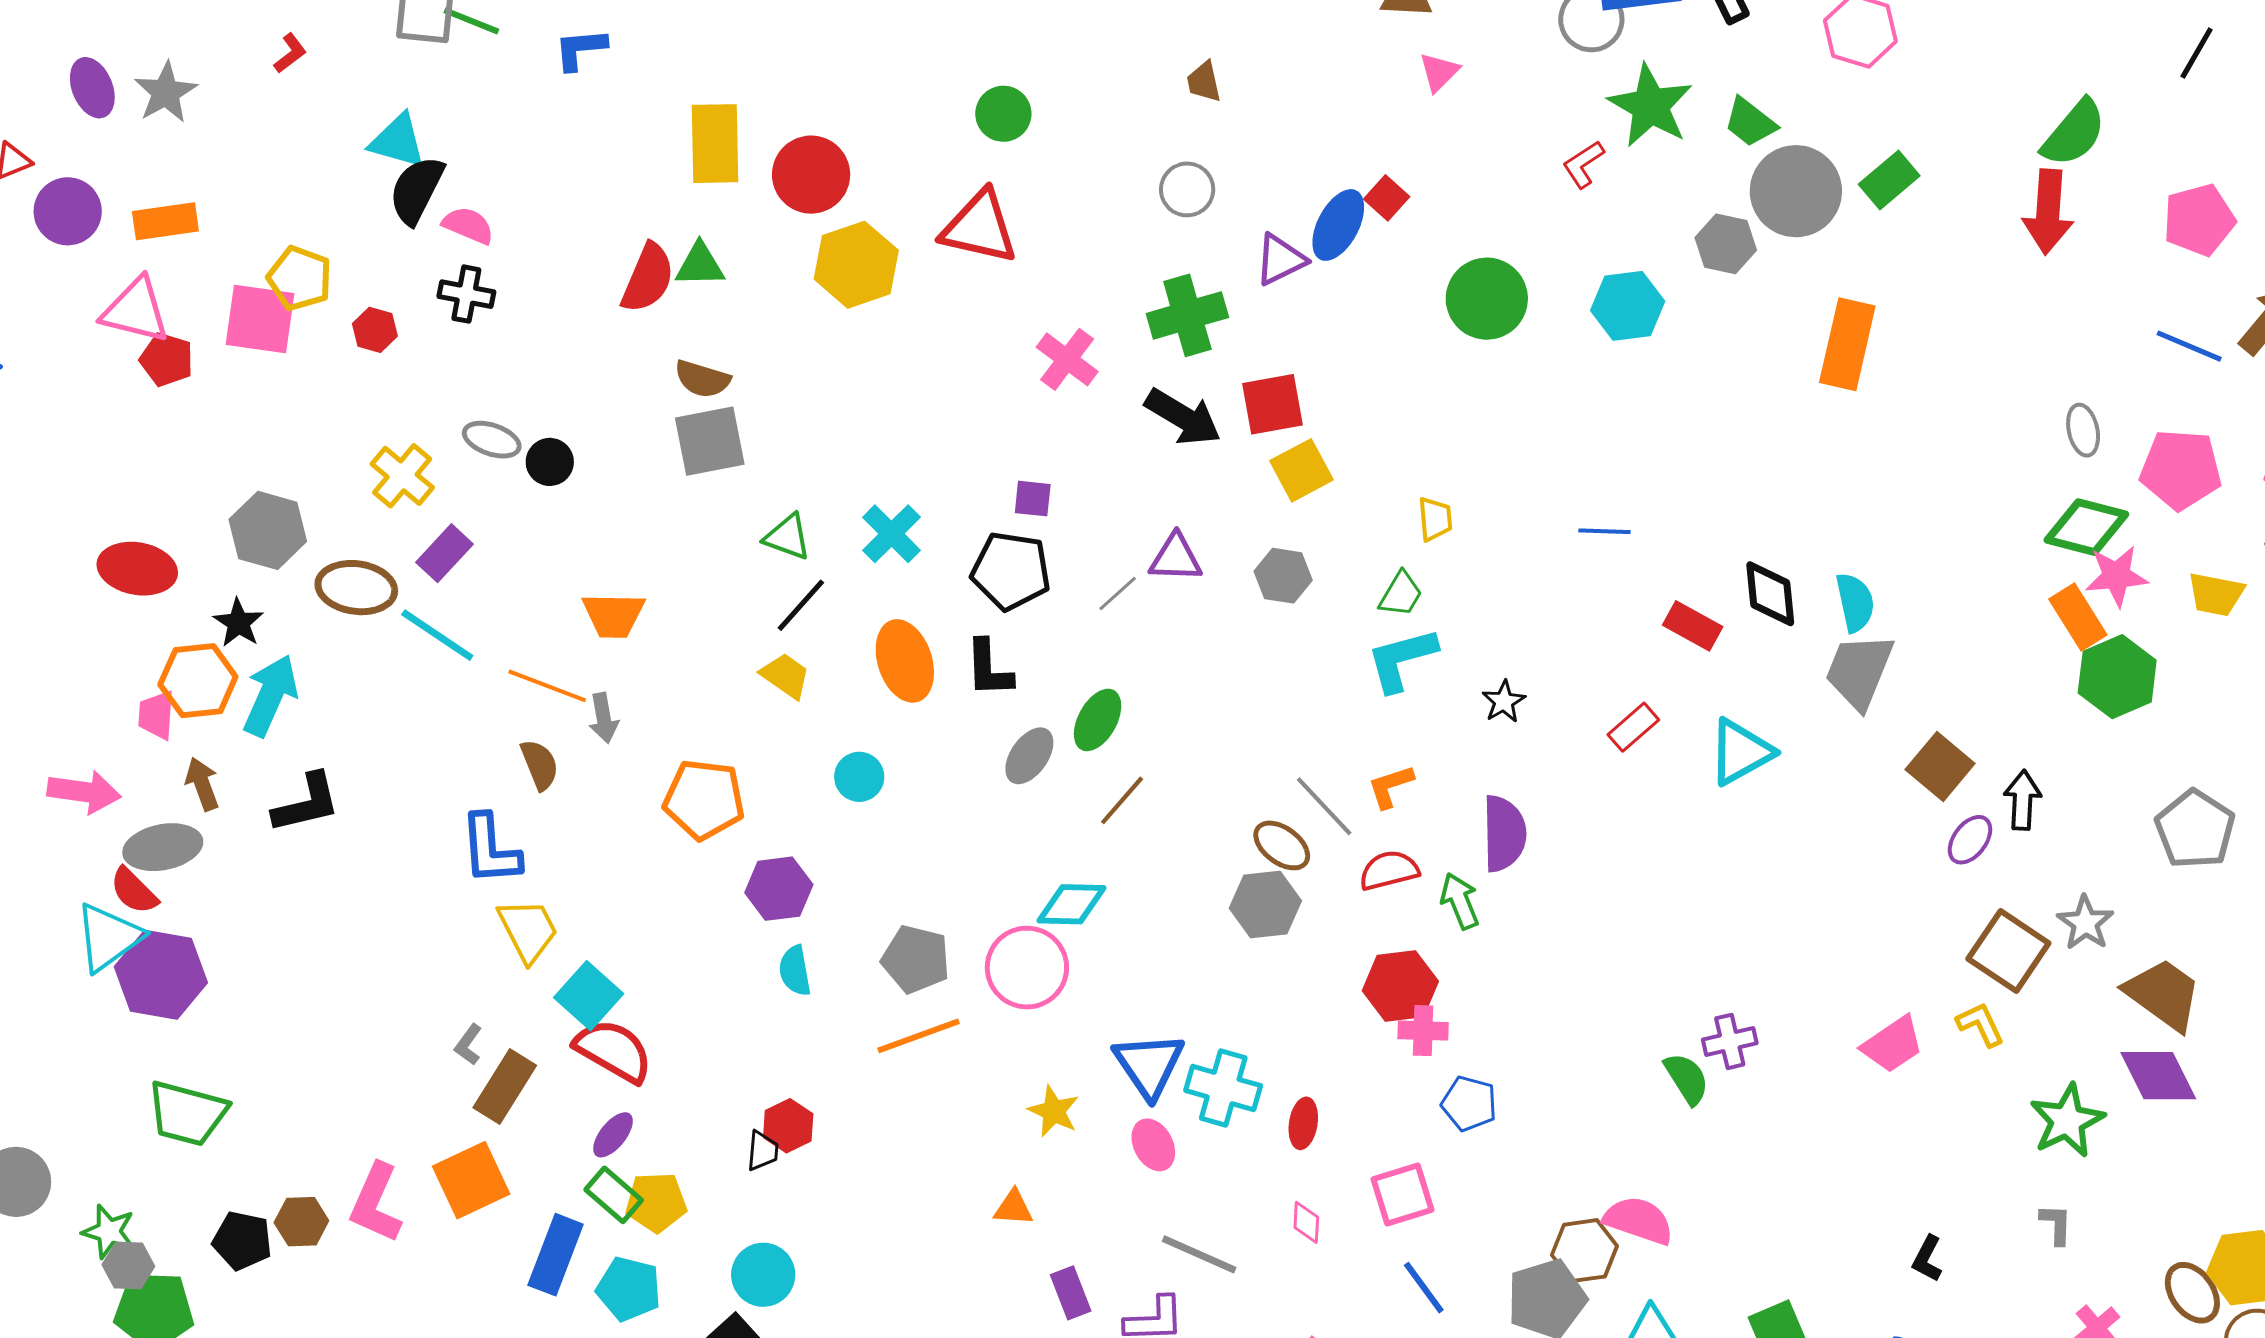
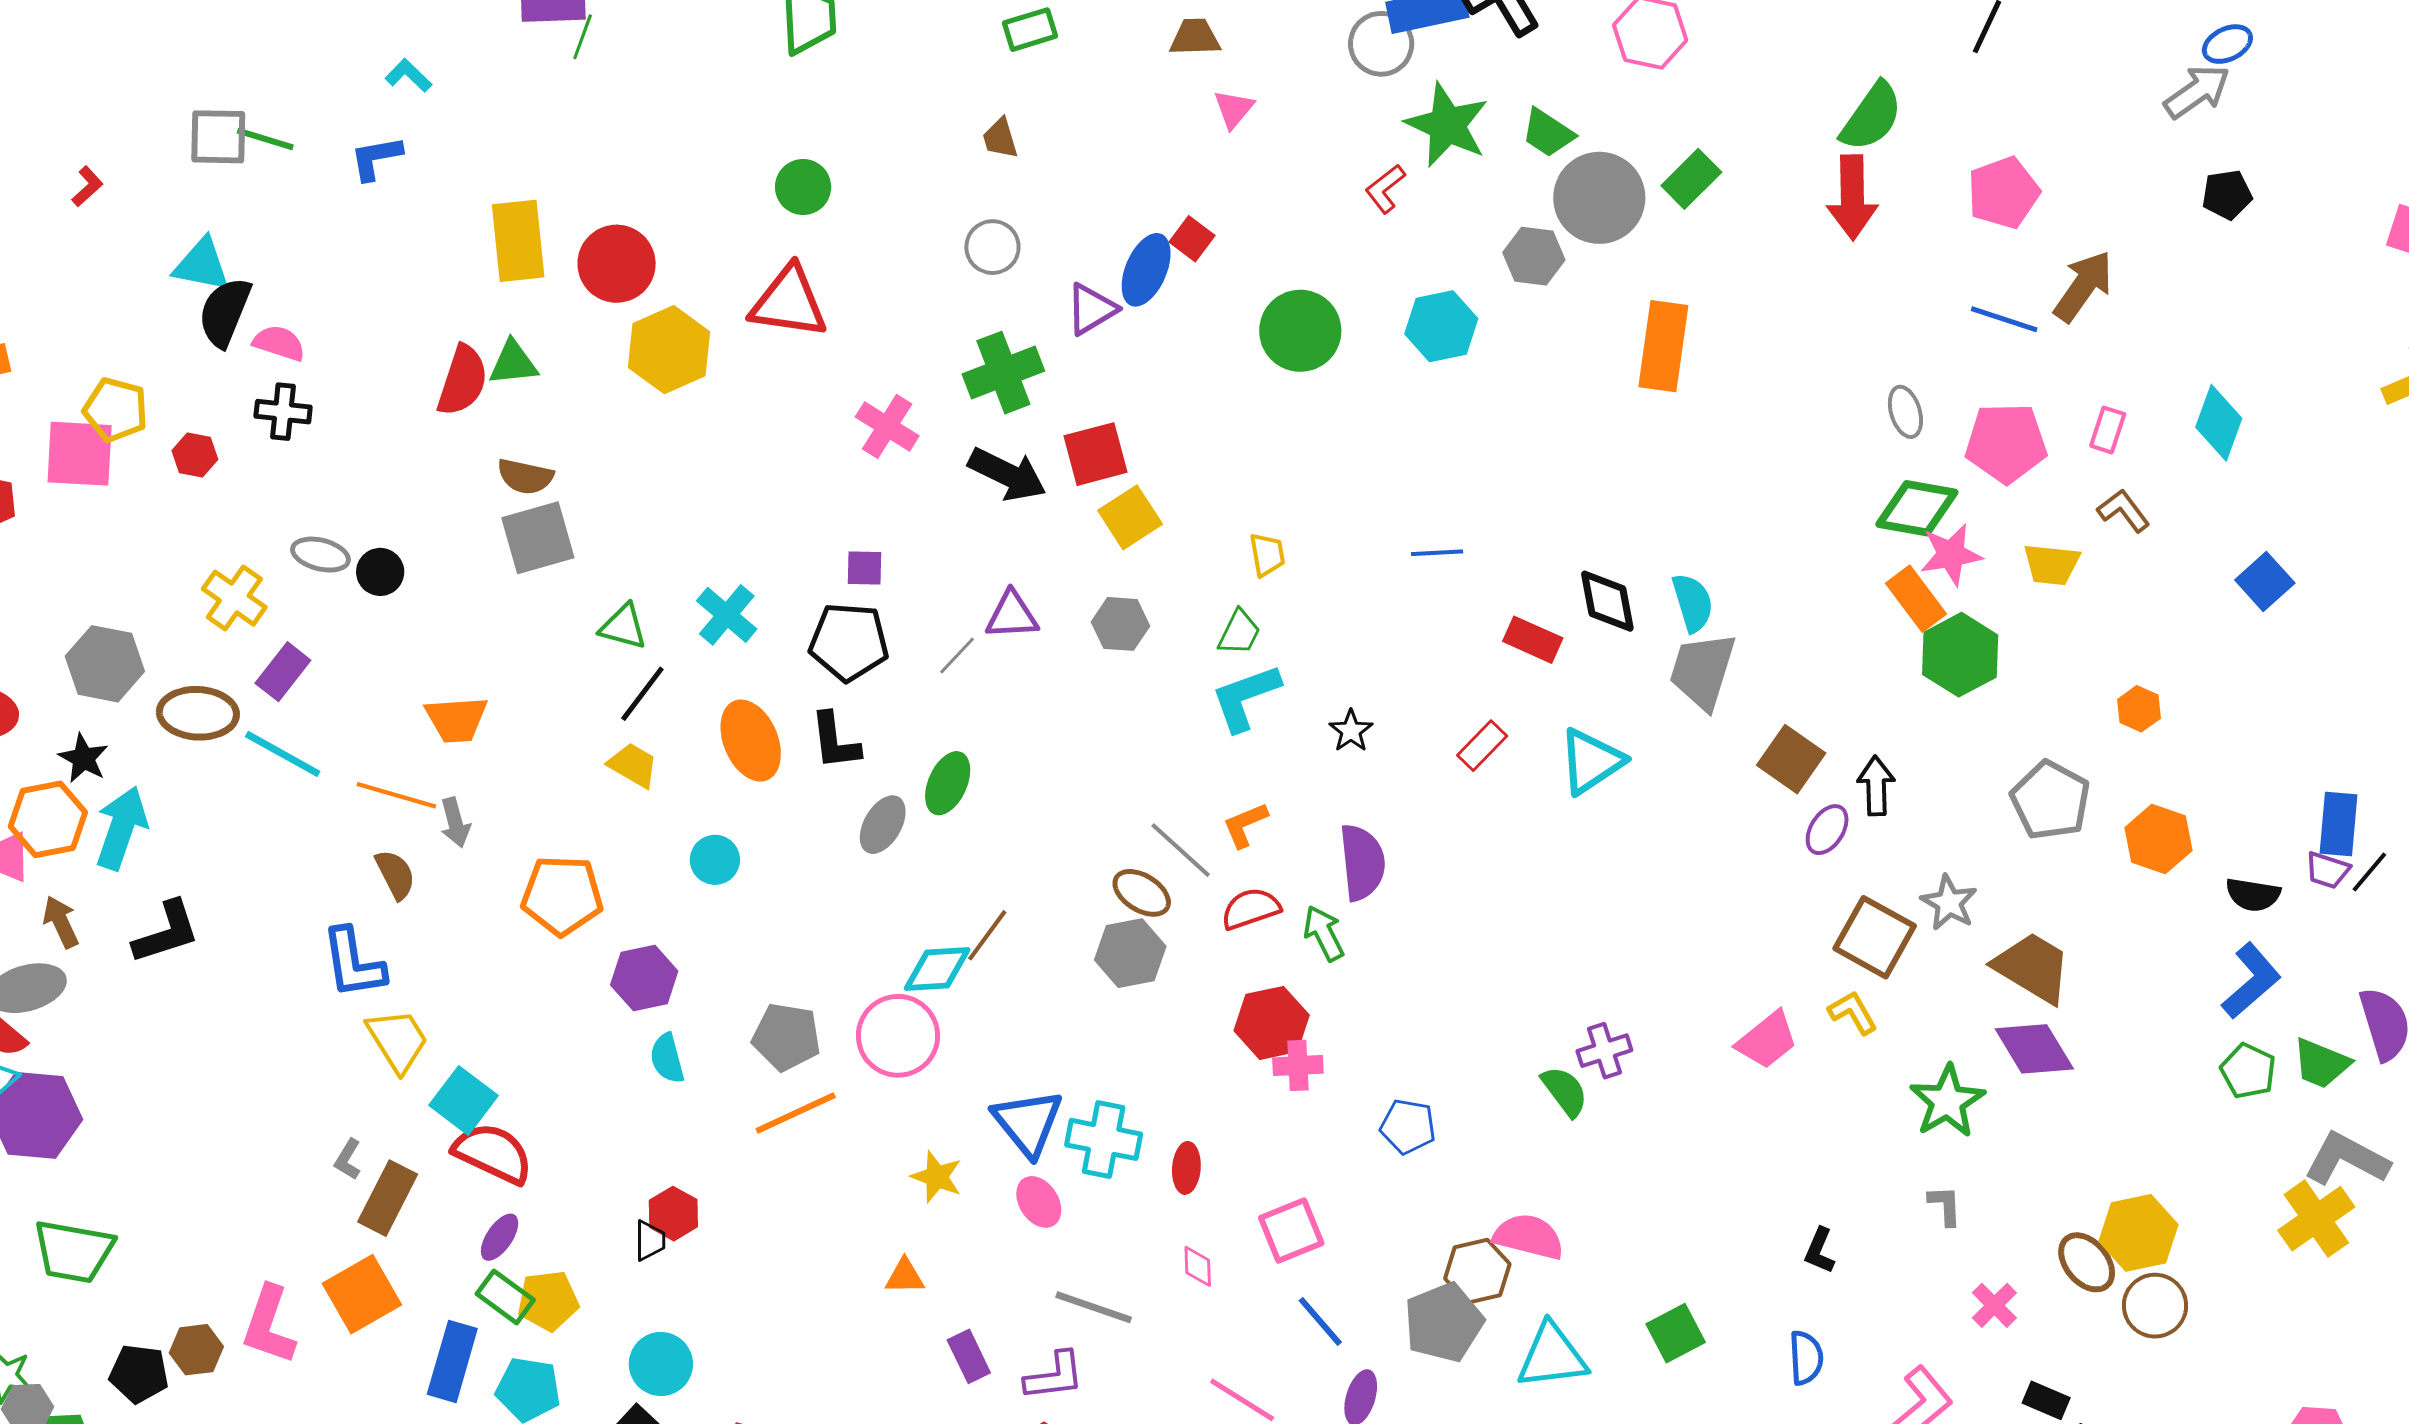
brown line: (1122, 800) -> (987, 935), moved
blue pentagon: (1469, 1104) -> (1408, 1126), moved

